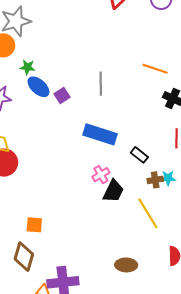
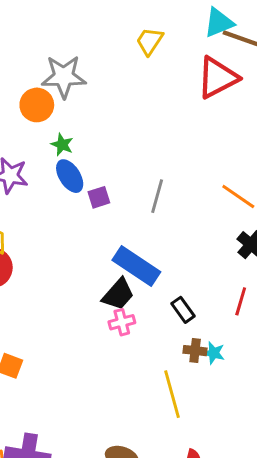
black trapezoid: (113, 191) -> (118, 294), moved

